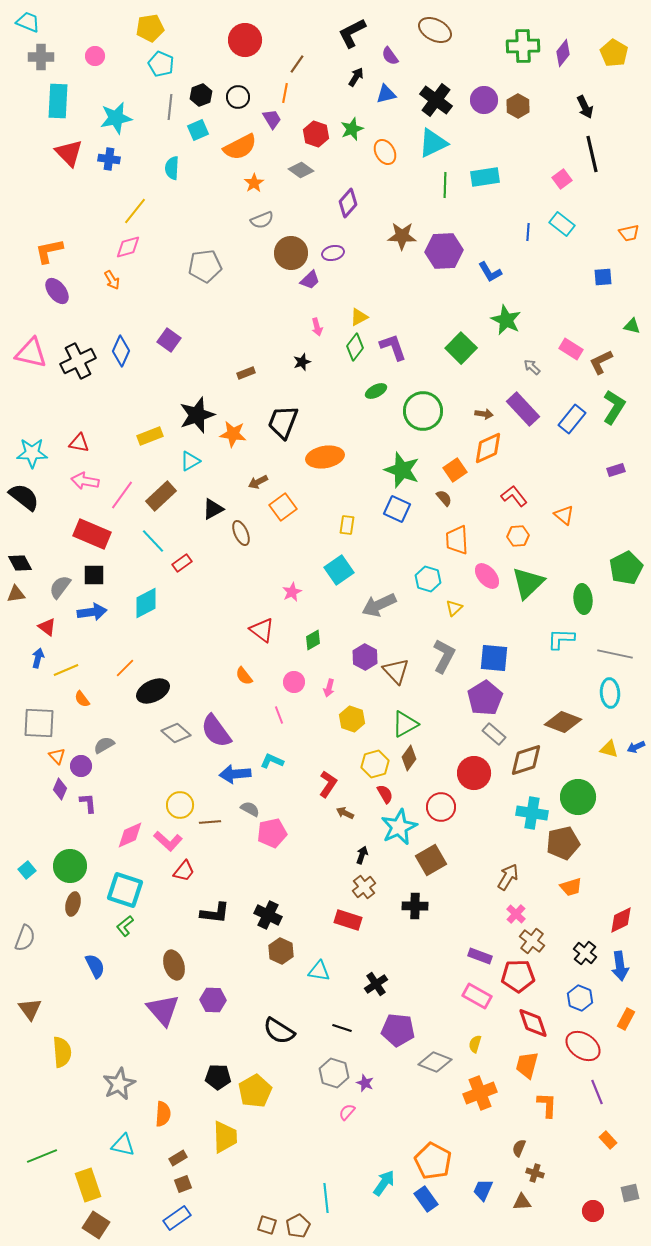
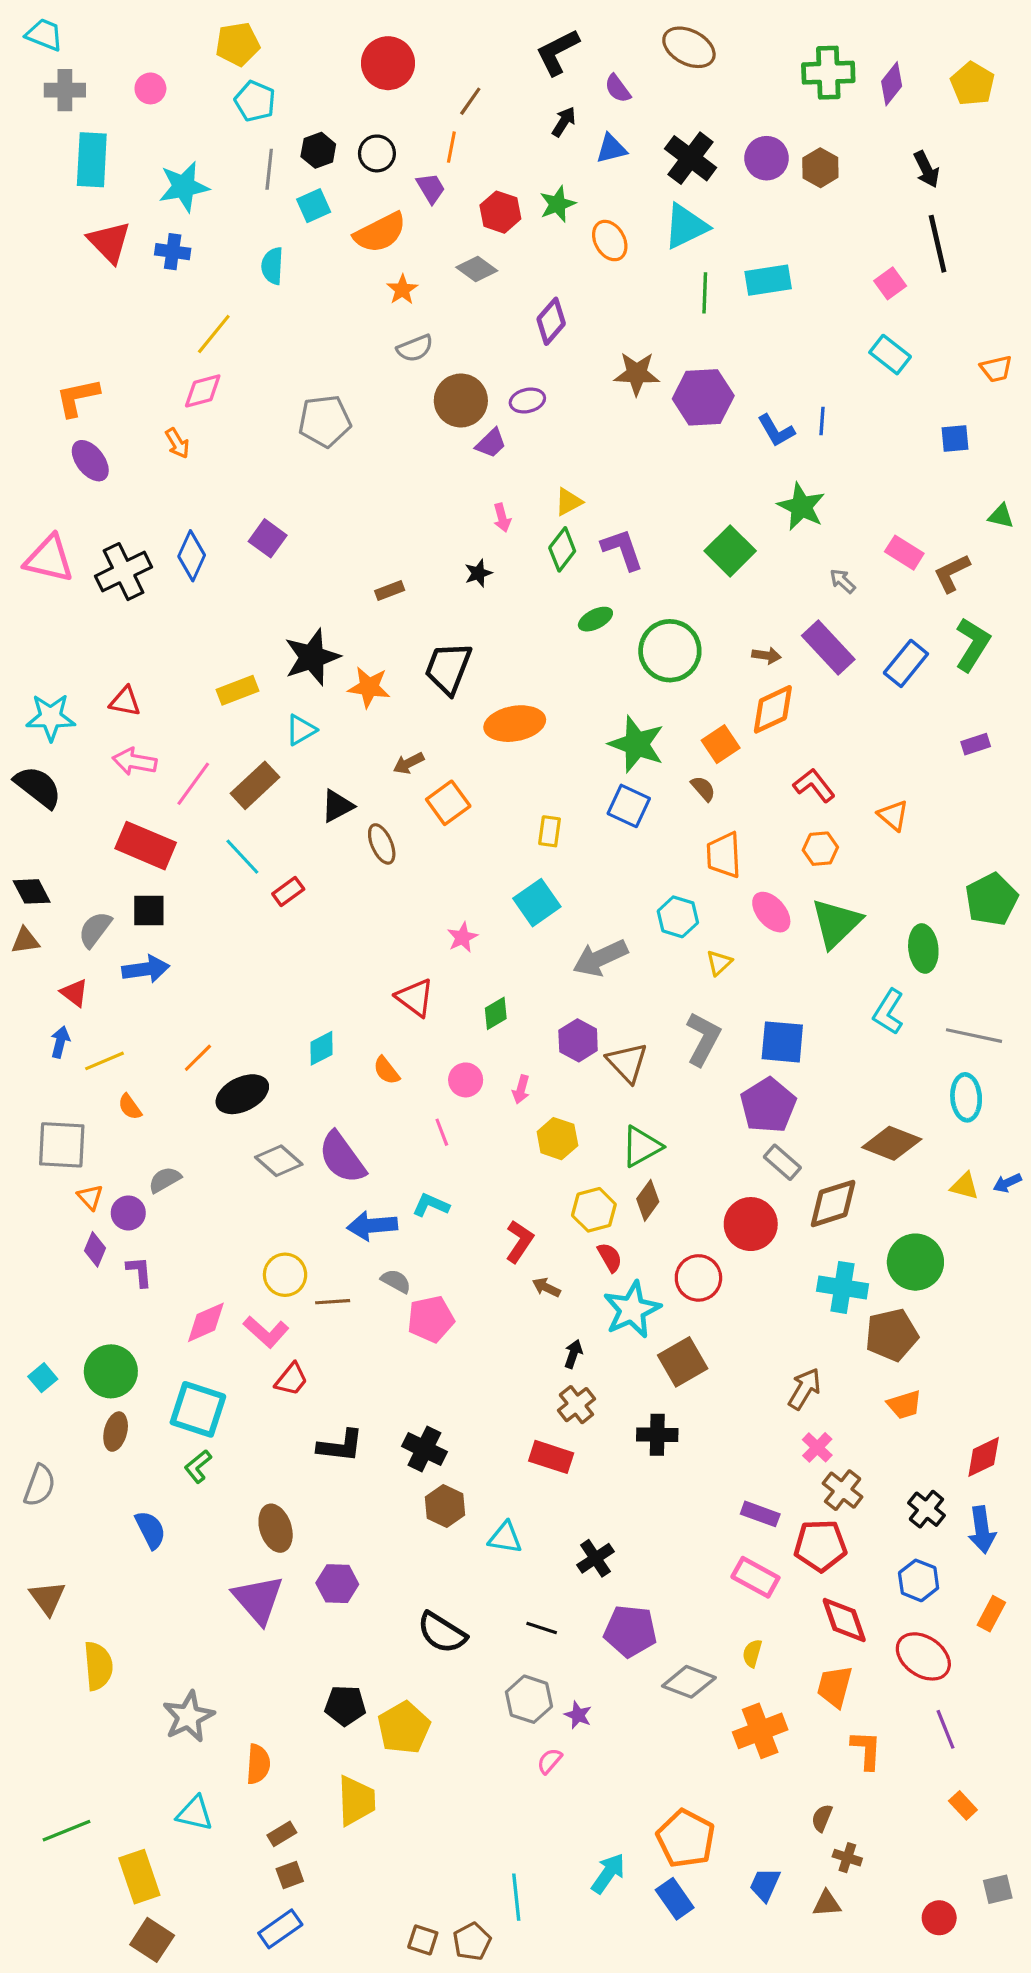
blue line: (528, 232) -> (822, 421), moved
cyan diamond: (146, 603) -> (321, 1048), moved, size x0.7
cyan L-shape: (561, 639) -> (888, 1012), turned -60

